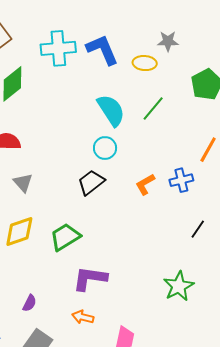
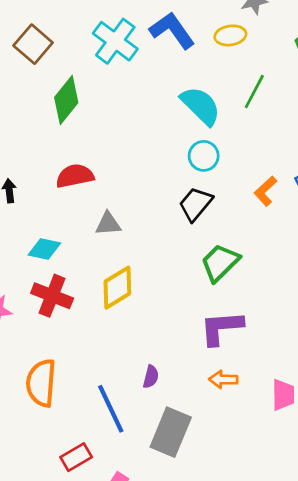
cyan cross: (58, 48) -> (115, 41), turned -36
gray triangle: (23, 183) -> (108, 224), turned -40
green trapezoid: (65, 237) -> (220, 263), moved

